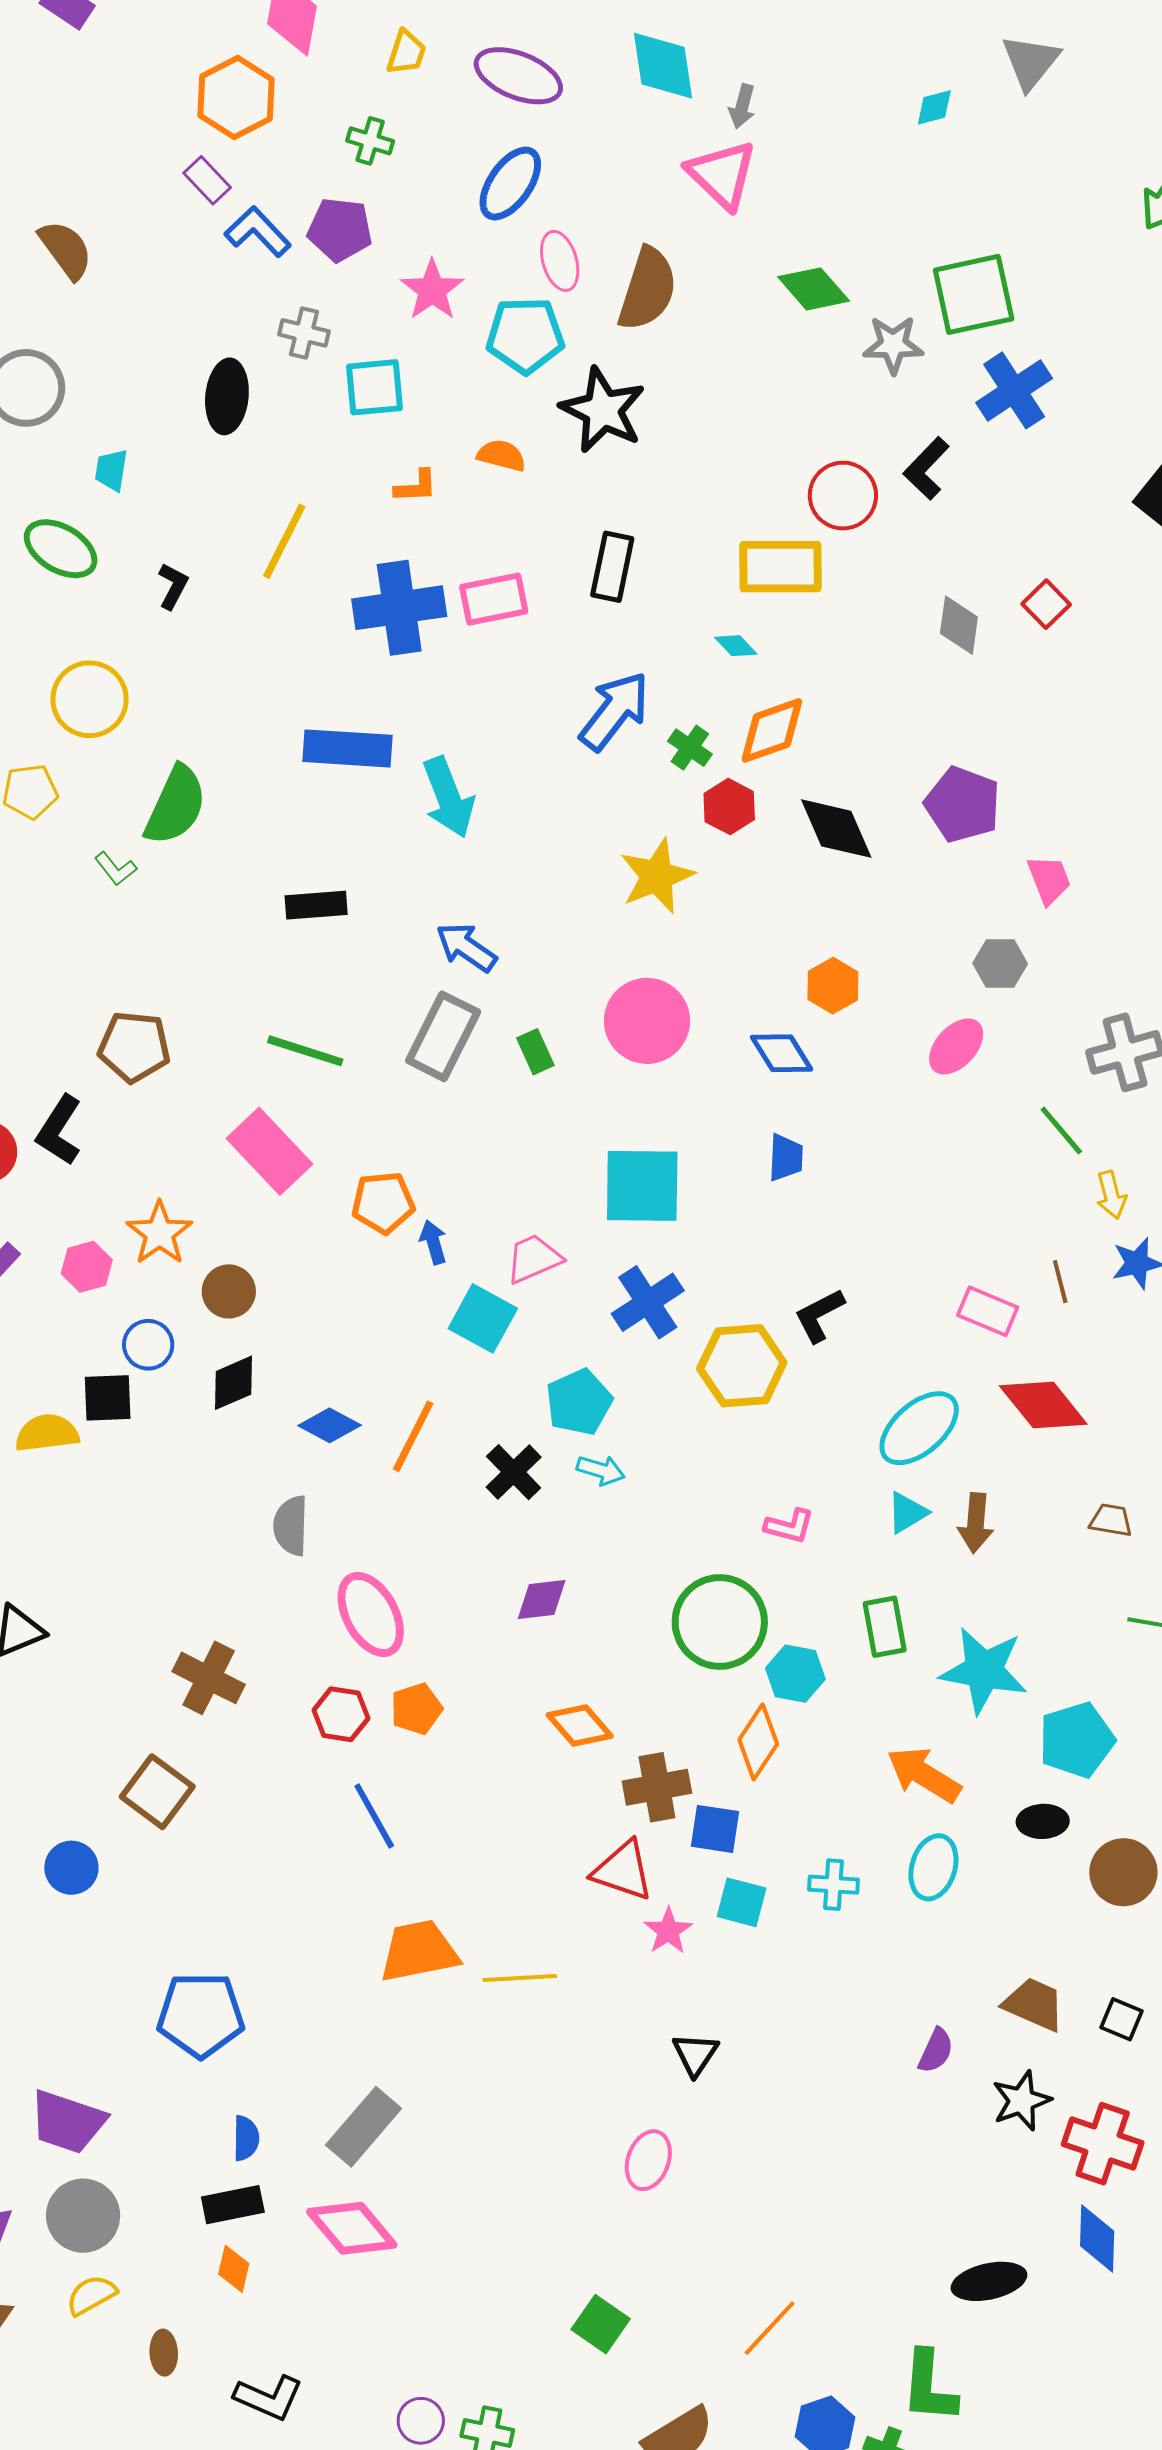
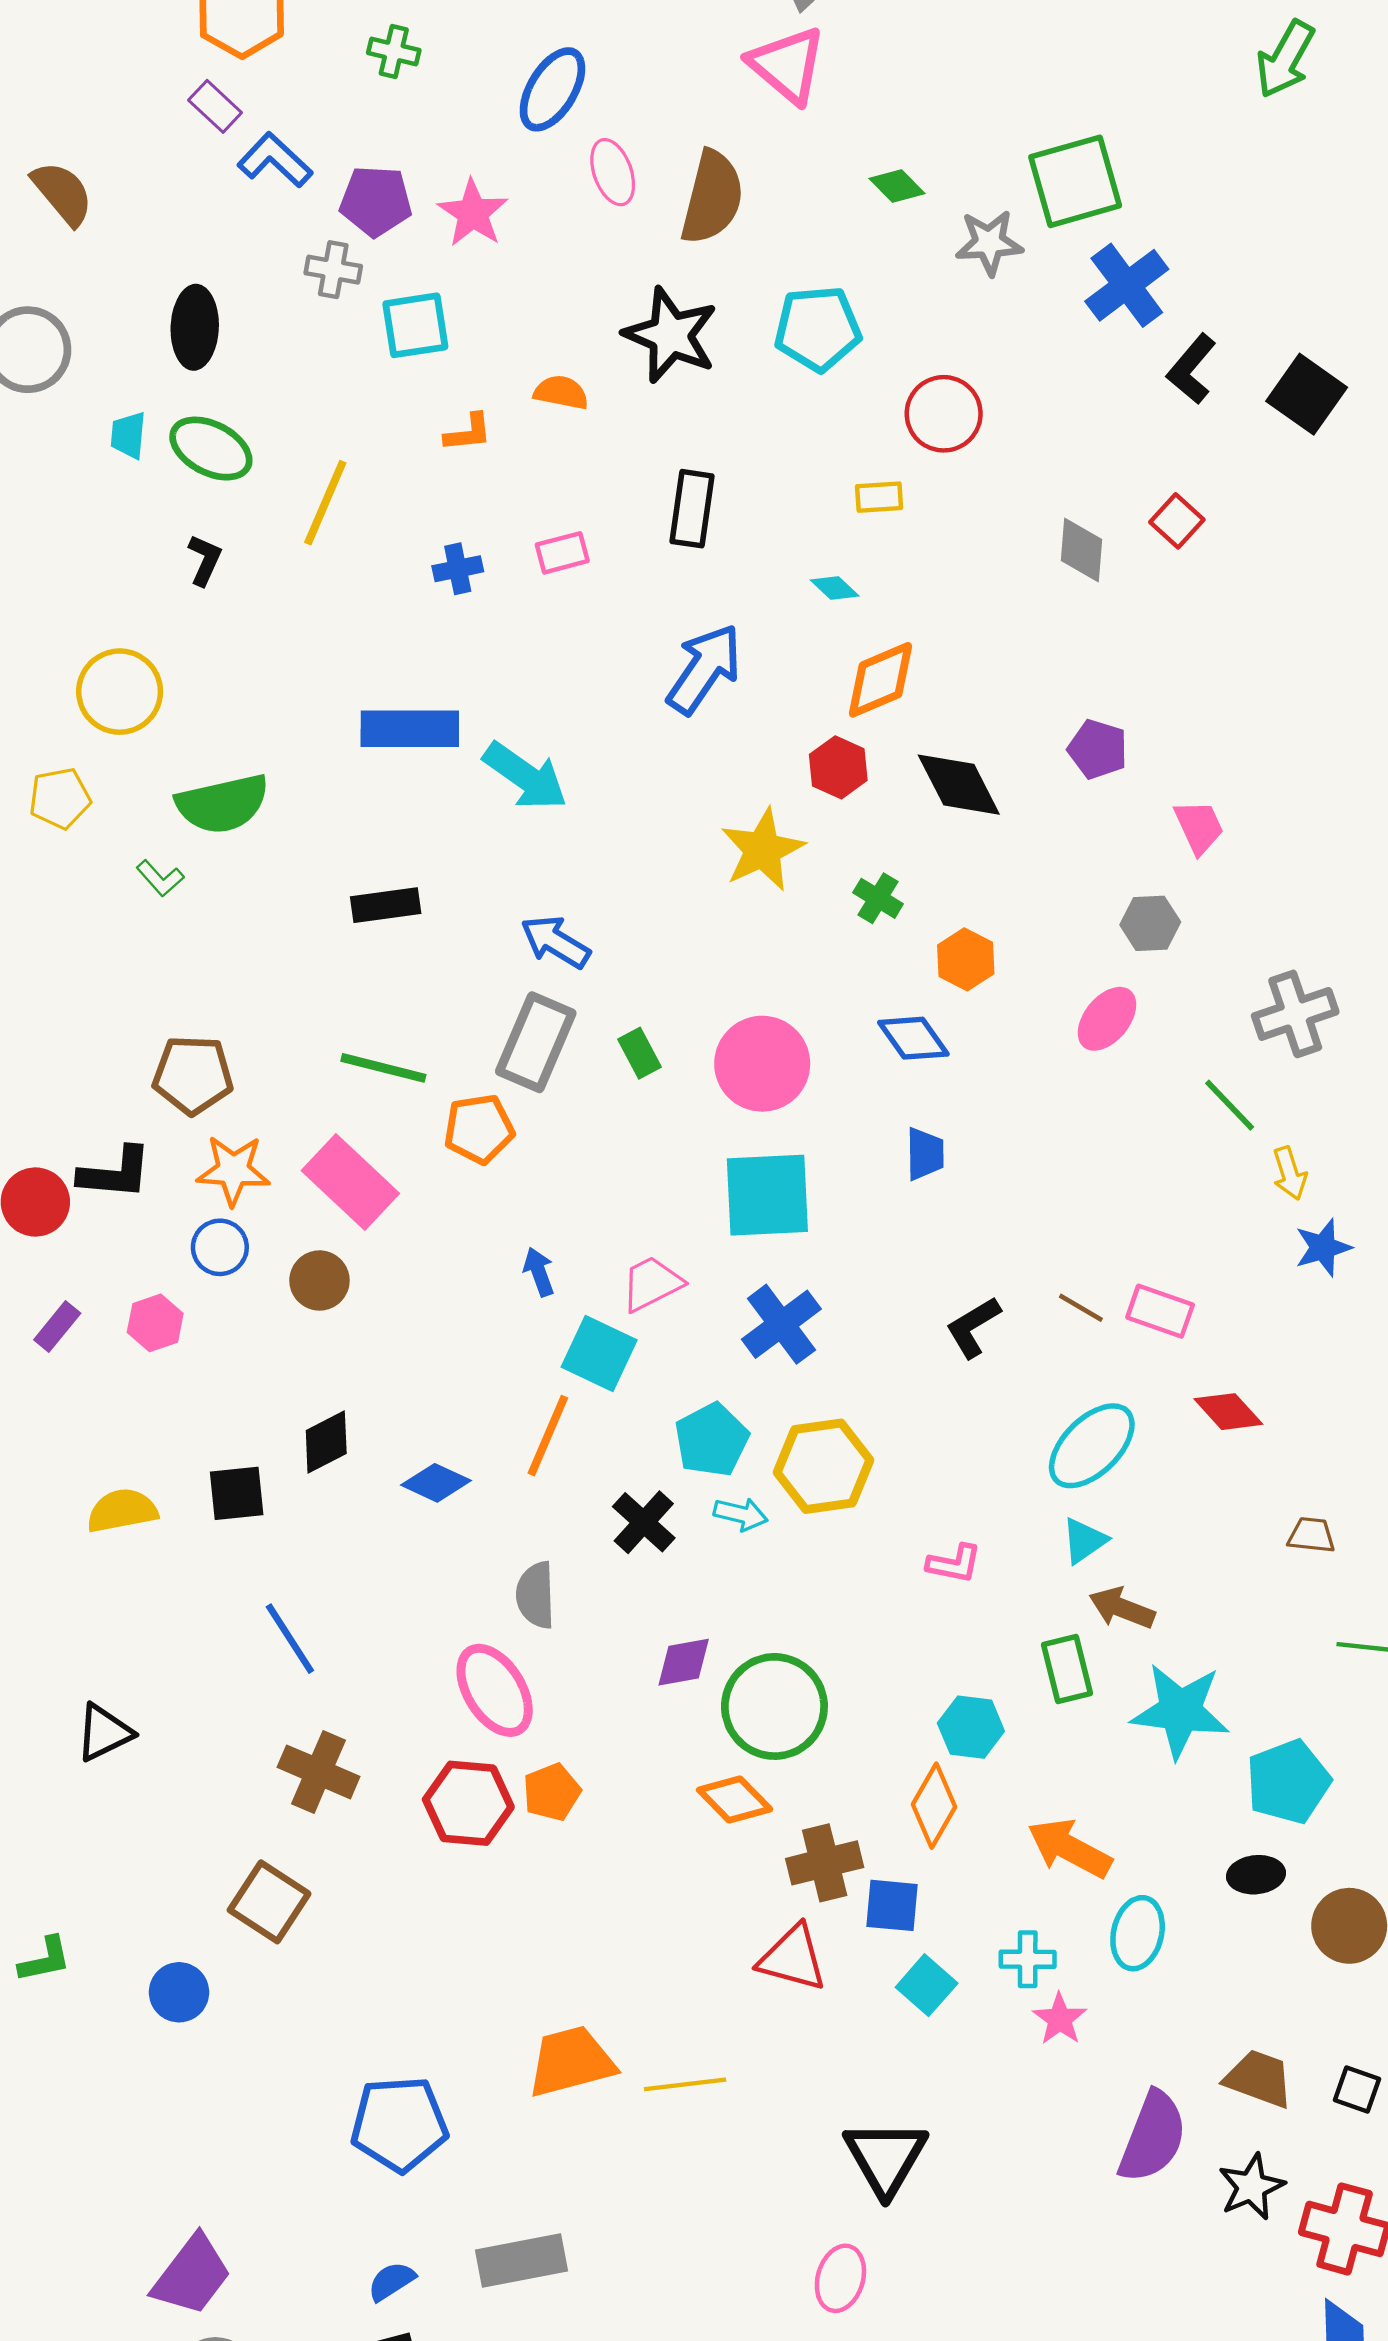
purple pentagon: (340, 230) -> (376, 201), moved
green diamond: (814, 289) -> (897, 186), size x0.7
cyan pentagon: (525, 335) -> (818, 329), moved
black ellipse: (227, 396) -> (195, 327), moved
black L-shape: (926, 468) -> (1192, 369), moved
green ellipse: (61, 549) -> (211, 449), moved
yellow rectangle: (781, 567) -> (879, 497), size x0.5
pink rectangle: (494, 599) -> (562, 553), size x0.7
blue cross: (399, 608) -> (458, 569), size x0.5
green cross: (690, 748) -> (878, 898), moved
cyan arrow: (448, 797) -> (525, 776), turned -30
purple pentagon: (963, 804) -> (1098, 749), size x0.7
green semicircle: (176, 805) -> (223, 804), turned 56
pink circle: (647, 1021) -> (762, 1064), moved
black L-shape: (59, 1130) -> (115, 1173), turned -114
orange pentagon: (383, 1203) -> (479, 1129), moved
orange star: (159, 1233) -> (233, 1170), moved, turned -30
brown line: (1060, 1282) -> (1081, 1308), moved, turned -42
brown circle: (229, 1291) -> (319, 1280), moved
blue circle: (148, 1345) -> (220, 1247), moved
yellow hexagon: (742, 1366) -> (824, 1466), moved
black square: (108, 1398) -> (237, 1493), moved
red diamond: (1043, 1405) -> (1228, 1412), size x0.7
orange line: (413, 1436) -> (548, 1436), moved
brown arrow: (976, 1523) -> (1122, 1608), moved, turned 110
gray semicircle: (291, 1526) -> (536, 1595), moved
green circle: (720, 1622) -> (774, 1706), moved
red hexagon: (341, 1714) -> (468, 1803), size x1.4
orange arrow: (924, 1775) -> (1070, 1848), moved
blue line: (374, 1816) -> (290, 1639), moved
cyan square: (742, 1902) -> (927, 1985), turned 30
pink star: (668, 1931) -> (1060, 2019), moved
blue pentagon: (201, 2015) -> (399, 2124), moved
purple semicircle: (936, 2051) -> (1153, 2137), size x1.8
black triangle: (695, 2054) -> (886, 2157), size x1.6
purple trapezoid: (67, 2122) -> (192, 2275), turned -68
gray rectangle: (364, 2127) -> (521, 2260), turned 42
blue semicircle: (246, 2138) -> (391, 2281), turned -120

